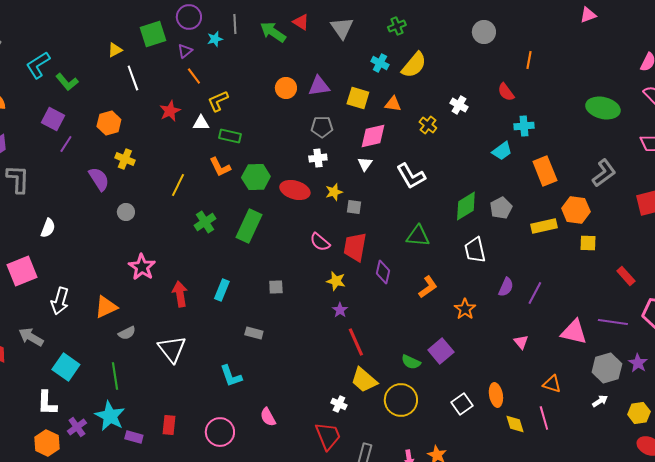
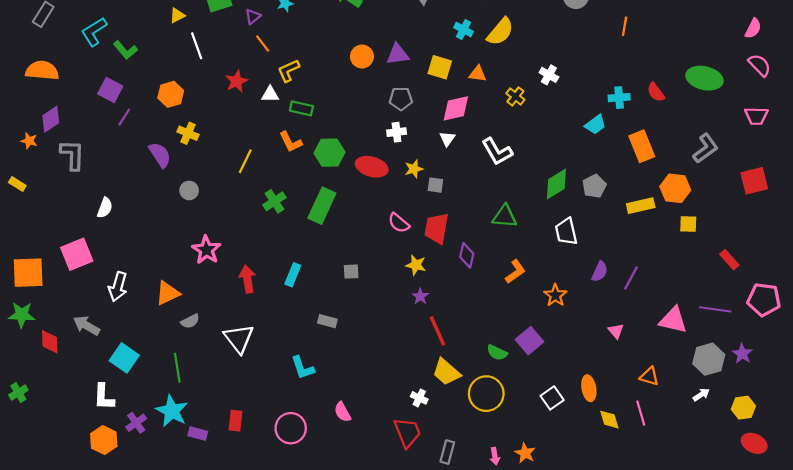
red semicircle: (506, 92) -> (656, 92), moved

